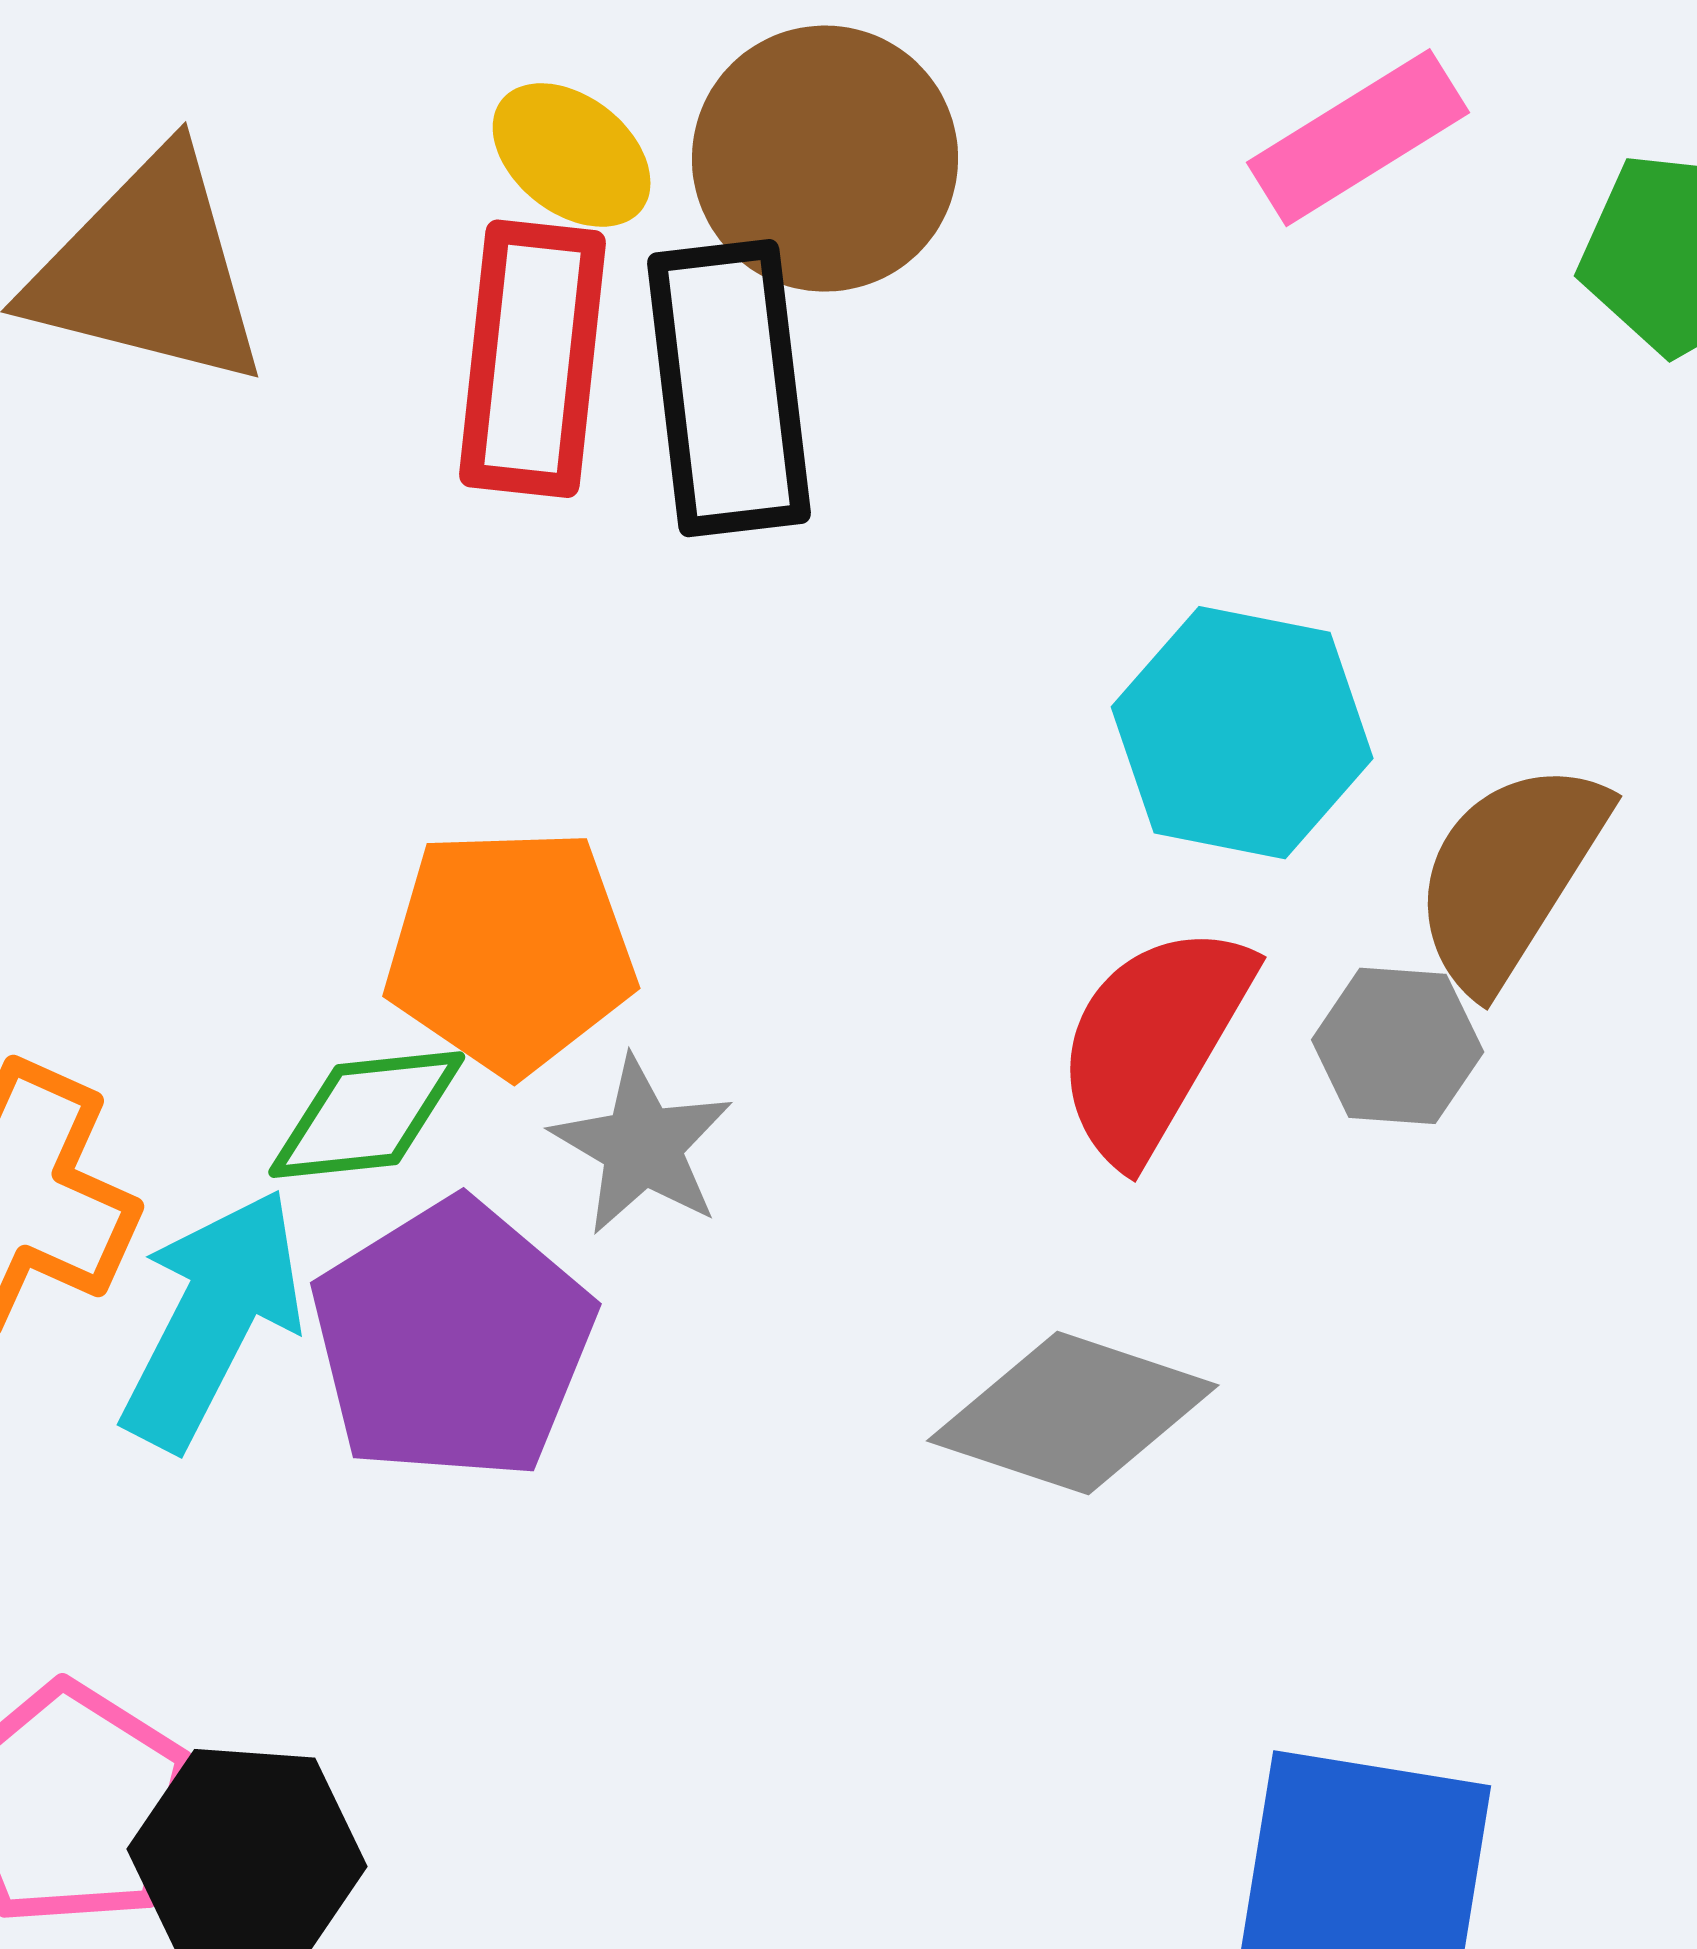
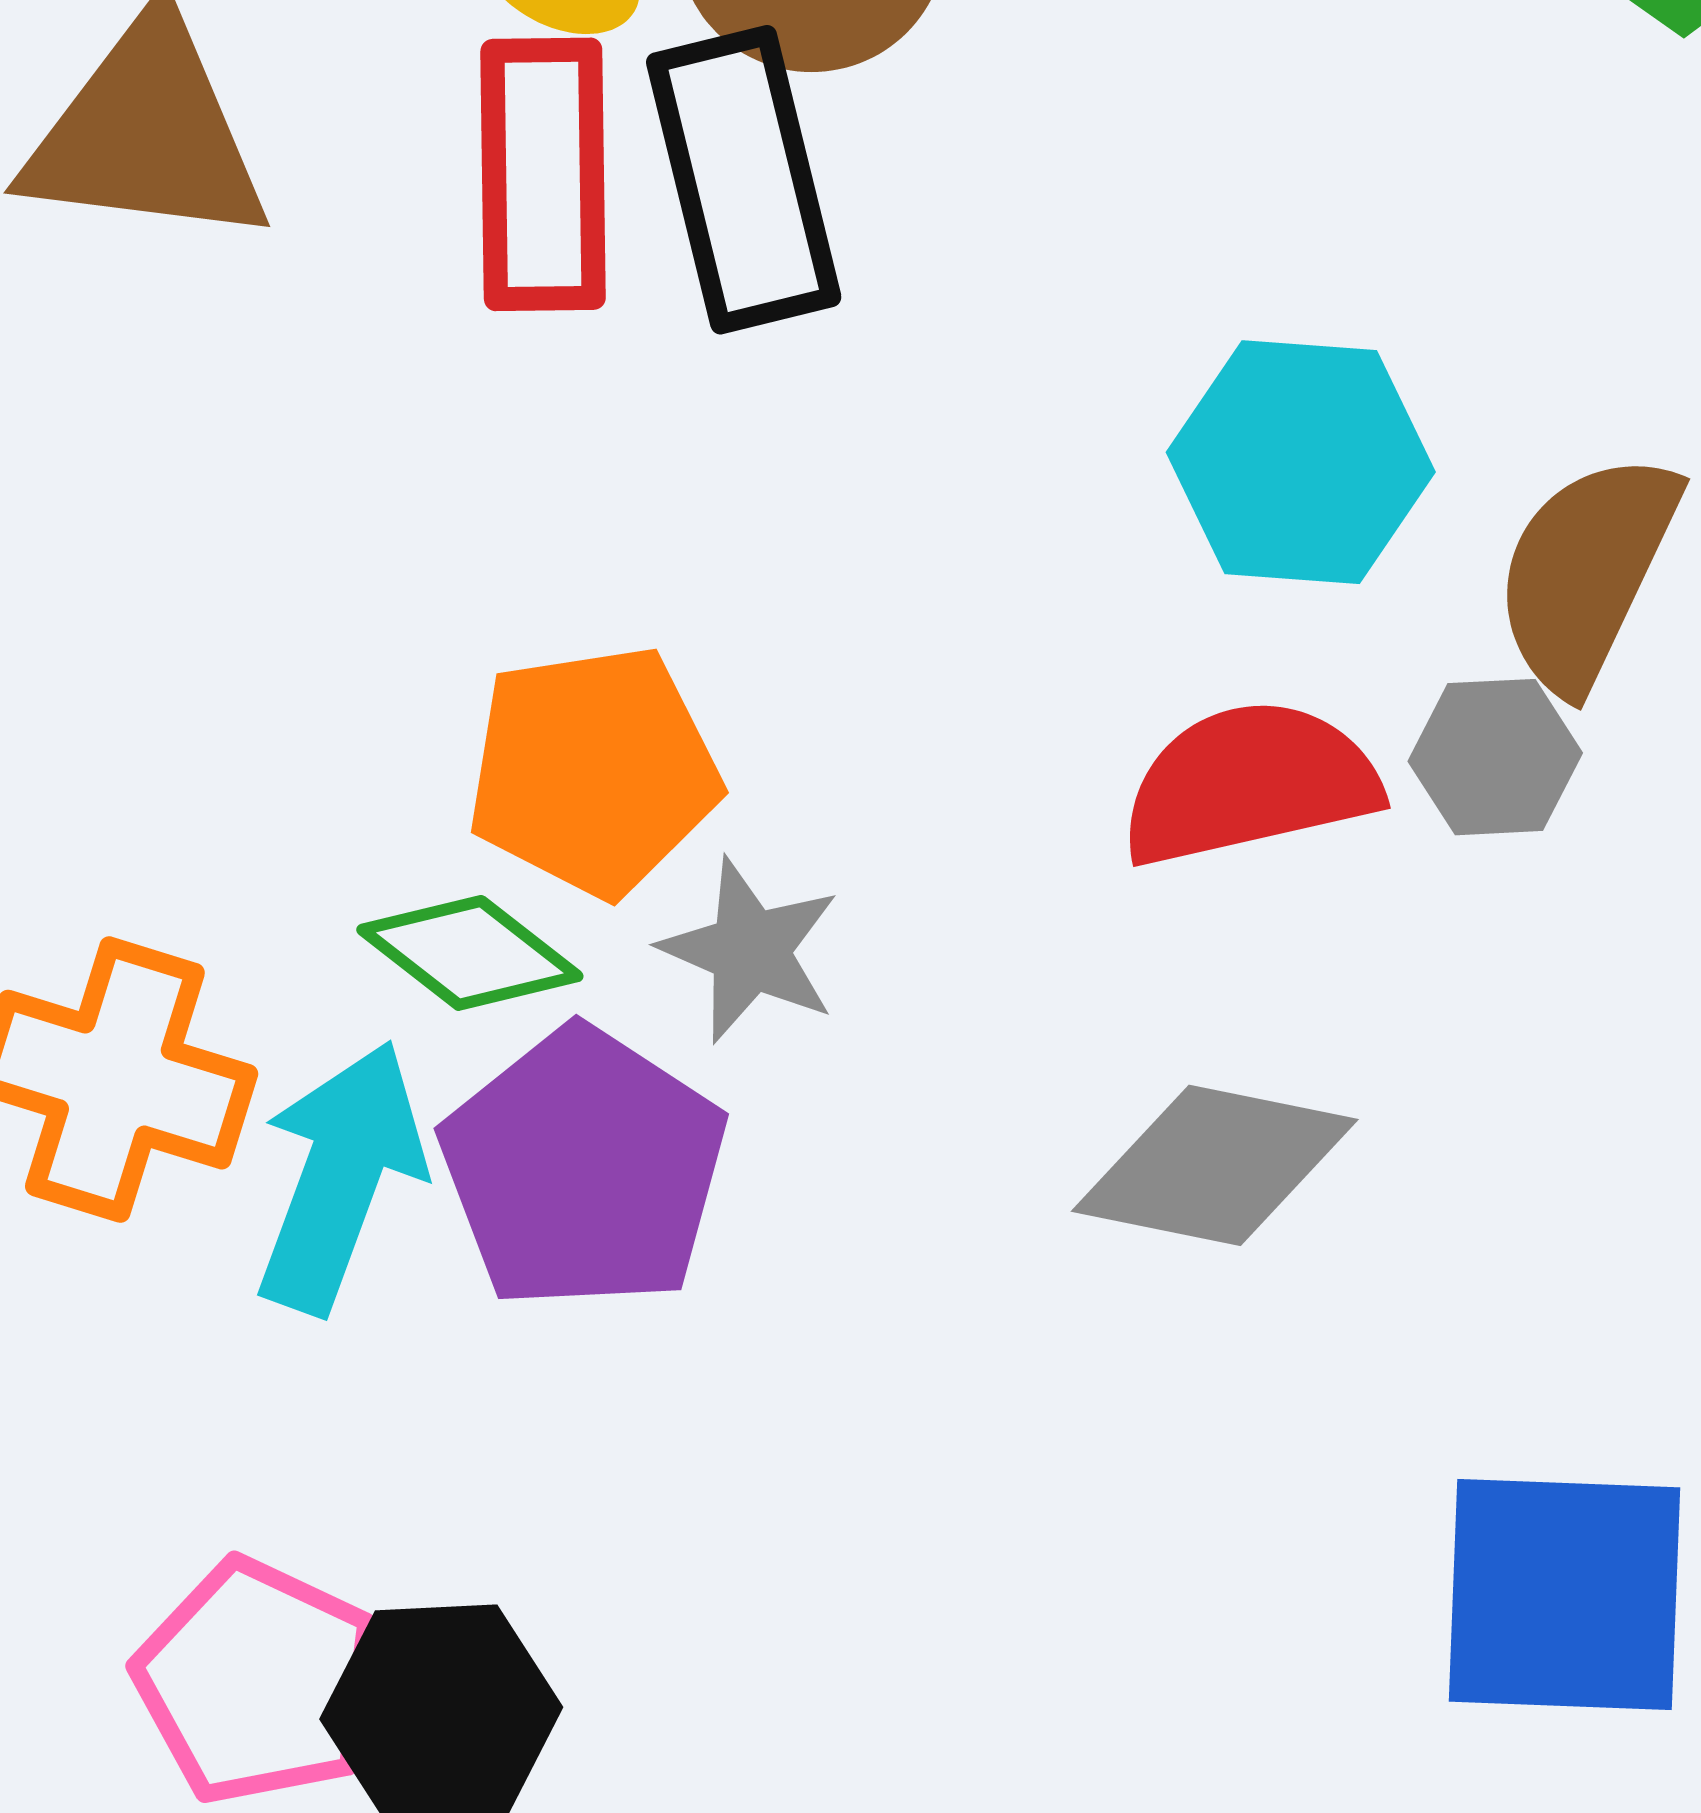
red semicircle: (1153, 1042) -> (1250, 783), turned 54
green diamond: (367, 1115) -> (470, 953), turned 51

